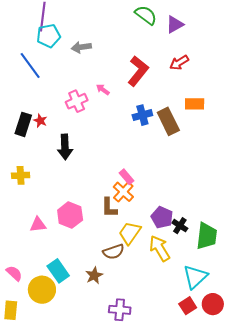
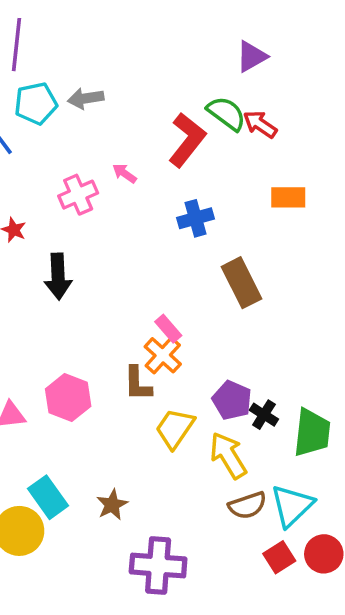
green semicircle: (146, 15) -> (226, 113), moved
cyan pentagon: (49, 36) -> (36, 103), moved
red arrow: (179, 63) -> (260, 124), turned 66
brown rectangle: (168, 121) -> (241, 283), moved
brown semicircle: (113, 252) -> (247, 505), moved
purple cross: (120, 310) -> (158, 565), size x1.4

